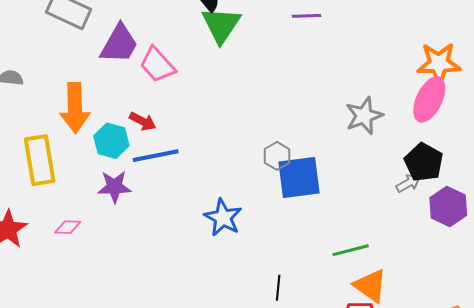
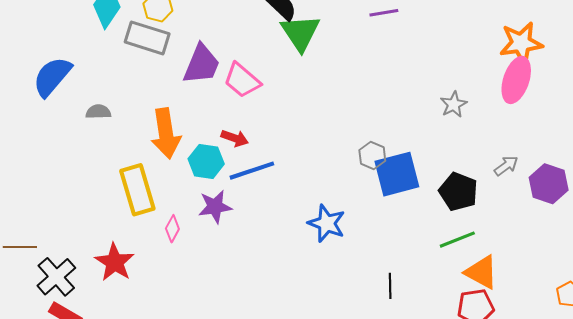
gray star: (364, 116) -> (454, 104), size x0.7
black pentagon: (424, 162) -> (458, 192), moved
pink diamond: (68, 227) -> (172, 229), moved, turned -56

